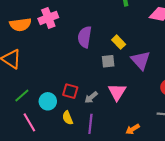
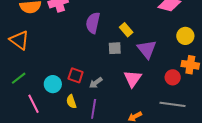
pink triangle: (117, 92) -> (133, 79), moved
green line: (22, 96) -> (19, 78), moved

